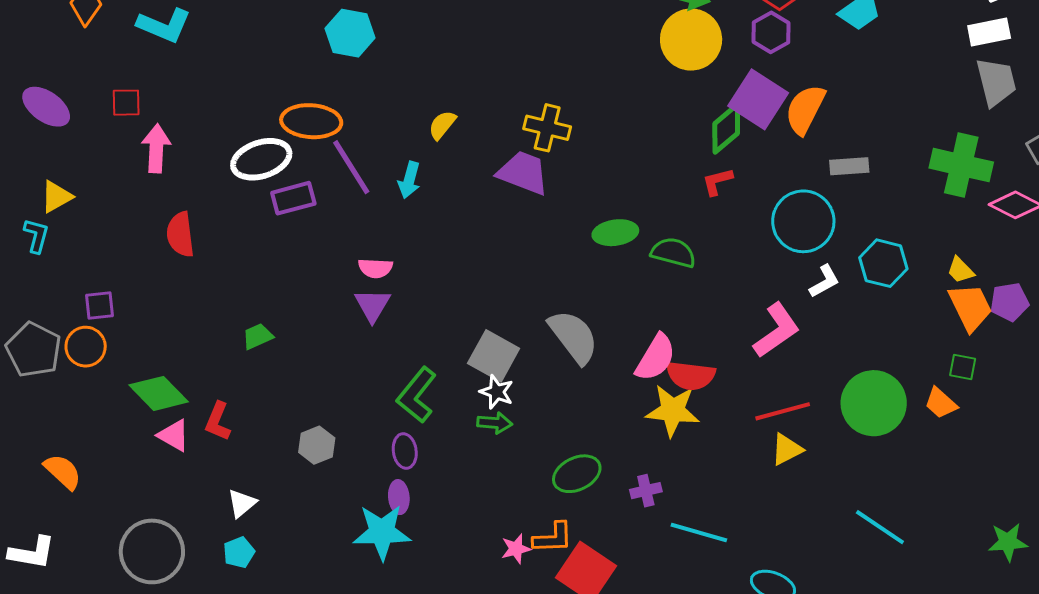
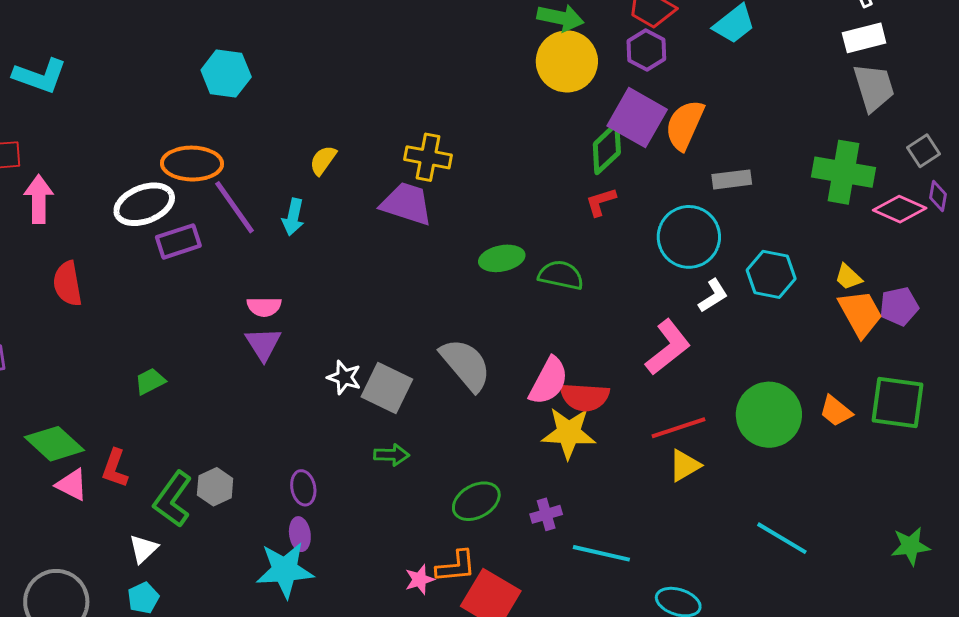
green square: (963, 367) -> (897, 403), moved, size x2.0
white star: (497, 392) -> (344, 377), moved
green L-shape: (417, 395) -> (173, 499), moved

